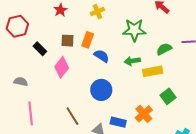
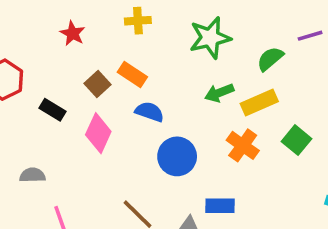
yellow cross: (97, 12) -> (138, 21), turned 32
orange rectangle: (88, 40) -> (132, 75), turned -63
brown square: (67, 41) -> (97, 84), turned -32
blue semicircle: (102, 56) -> (150, 112), moved
orange cross: (144, 114) -> (243, 145), moved

